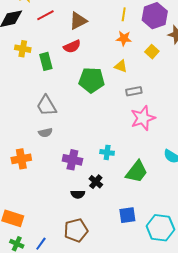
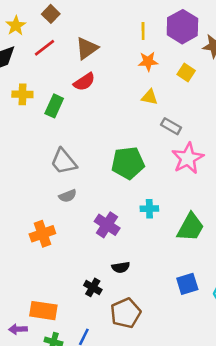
green rectangle: (46, 61) -> (54, 106), turned 48
green pentagon: (92, 80) -> (128, 163), moved
gray rectangle: (134, 91) -> (171, 126), turned 49
purple cross: (72, 160) -> (107, 225), turned 30
black cross: (96, 182) -> (93, 287), moved

